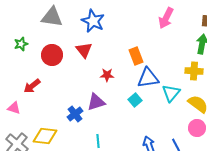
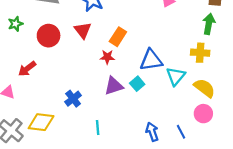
orange rectangle: (136, 56) -> (118, 37), moved, turned 54
purple triangle: (96, 102) -> (114, 86), moved

